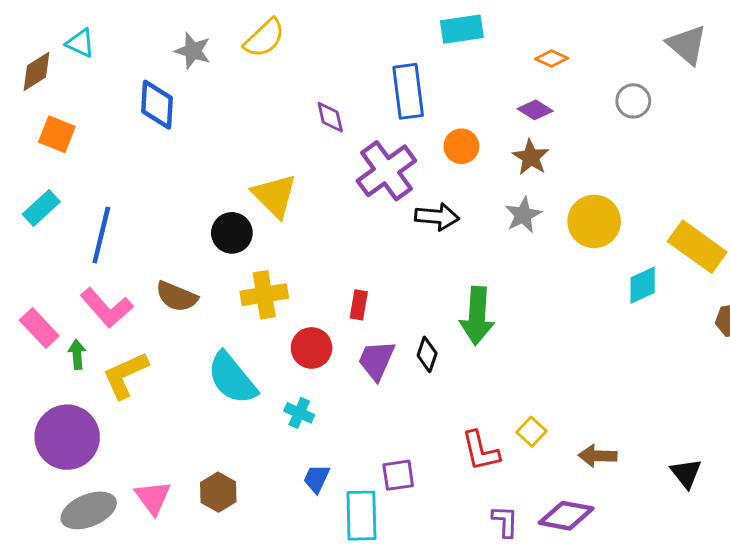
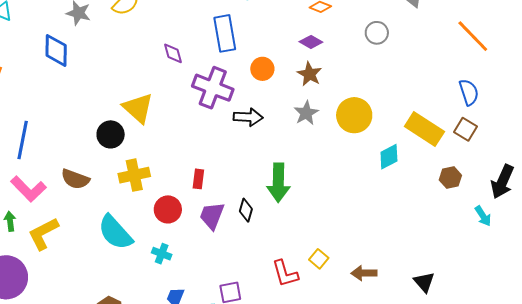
purple cross: (386, 171) -> (213, 88), turned -30

